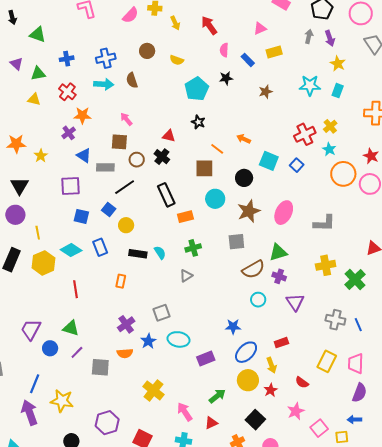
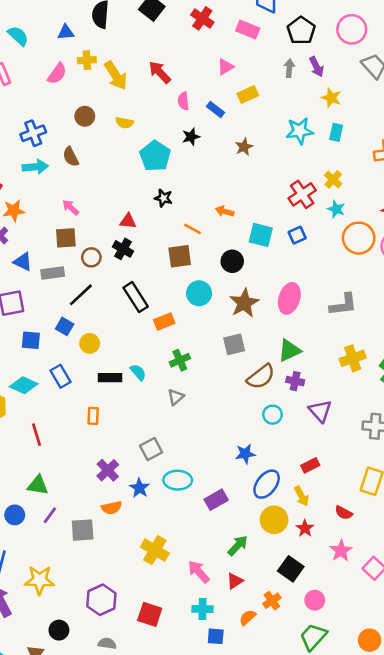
yellow arrow: (175, 23) -> (116, 75), size x1.6
blue square: (297, 165) -> (297, 235), turned 32

